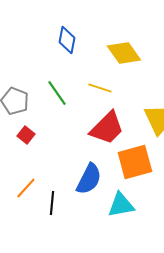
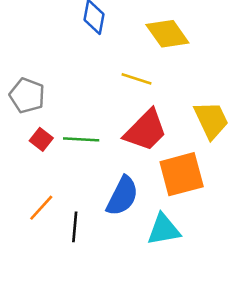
green line: (57, 93) -> (81, 139), moved, turned -52

